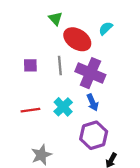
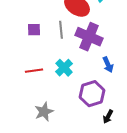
blue arrow: (93, 103) -> (108, 65), moved

